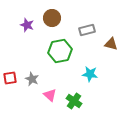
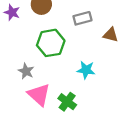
gray star: (32, 79) -> (26, 71), moved
pink triangle: (50, 95) -> (39, 95), size x1.5

